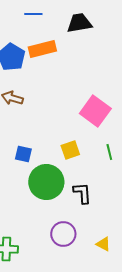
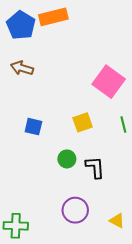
green circle: (46, 182) -> (67, 159), moved, size x0.5

